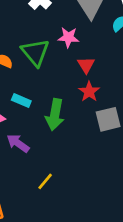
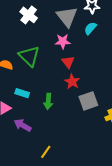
pink star: (68, 37) -> (63, 41), moved
green arrow: (55, 115) -> (48, 101), size x0.7

